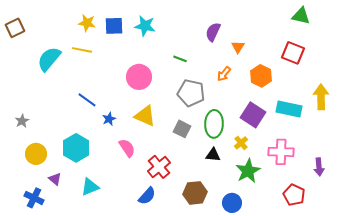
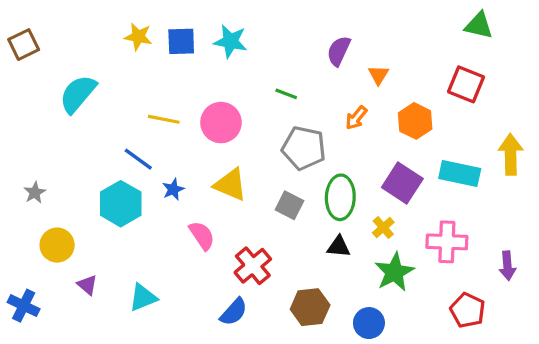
yellow line: (82, 50) -> (164, 119), moved
cyan hexagon: (76, 148) -> (121, 204), moved
blue cross: (34, 198) -> (24, 306), moved

